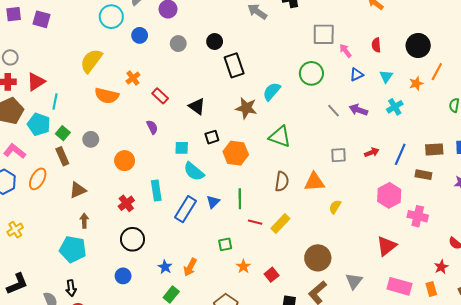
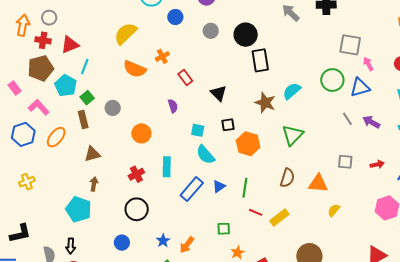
black circle: (215, 41) -> (246, 35), size x1.5
blue triangle: (357, 75) -> (360, 87), moved, size x1.5
green triangle: (280, 137) -> (293, 135), turned 45

